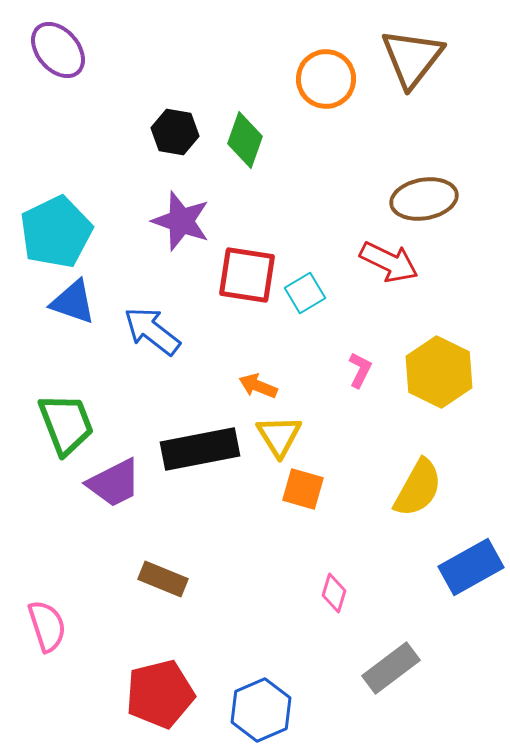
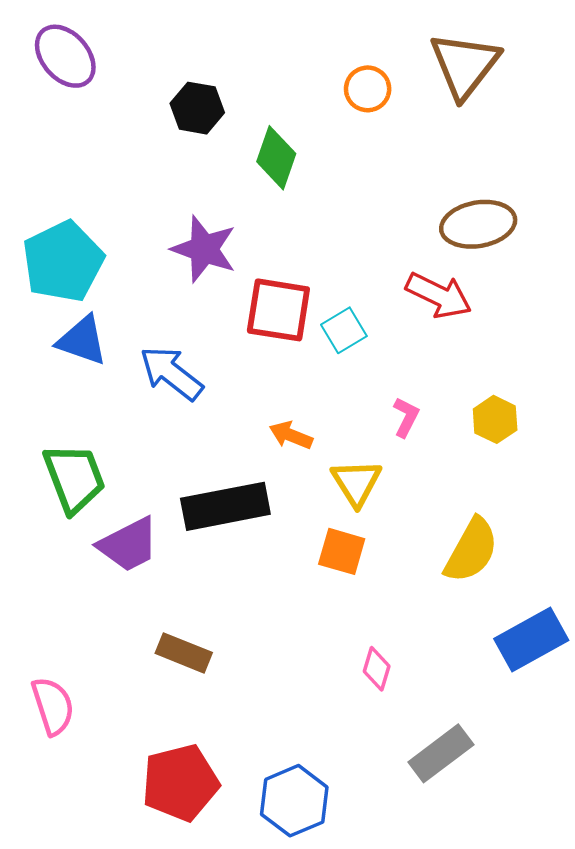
orange circle: (326, 79) -> (368, 89), size x0.7
black hexagon: (175, 132) -> (197, 108), moved
yellow hexagon: (439, 372) -> (495, 419), size x0.6
yellow triangle: (279, 436) -> (356, 483), moved

